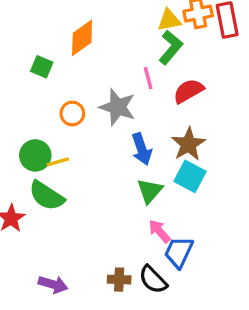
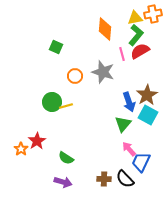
orange diamond: (82, 38) -> (105, 29), moved, turned -50
red semicircle: (188, 91) -> (140, 51), moved
blue arrow: (142, 149) -> (129, 102), moved
green semicircle: (47, 196) -> (66, 158), moved, size x0.7

